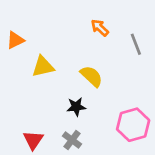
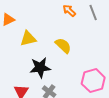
gray line: (136, 44) -> (93, 13), moved
black star: (76, 107) -> (40, 68), moved, size x1.5

